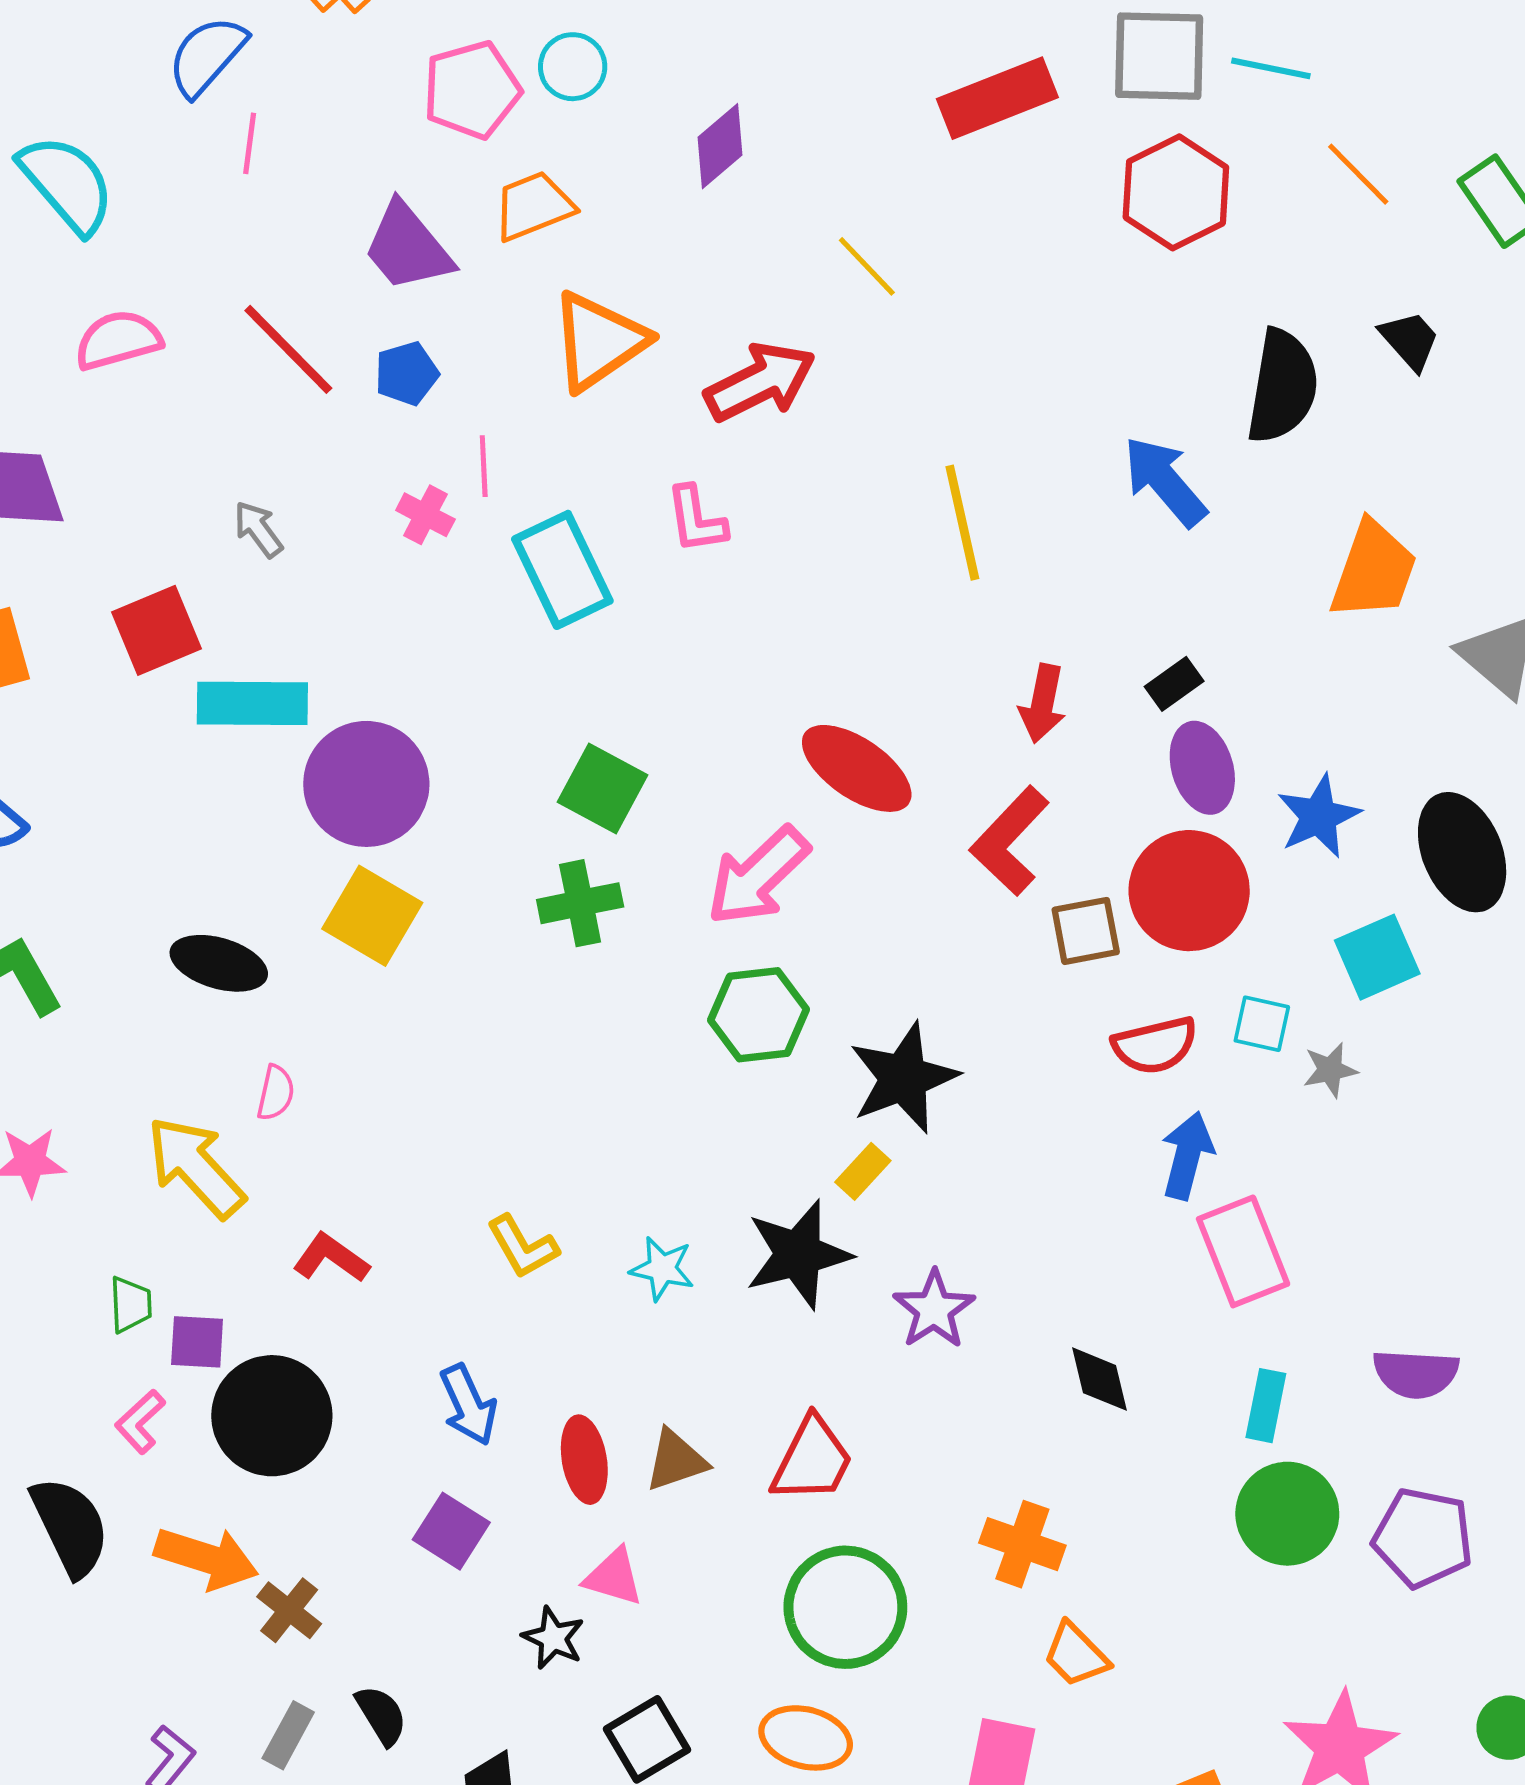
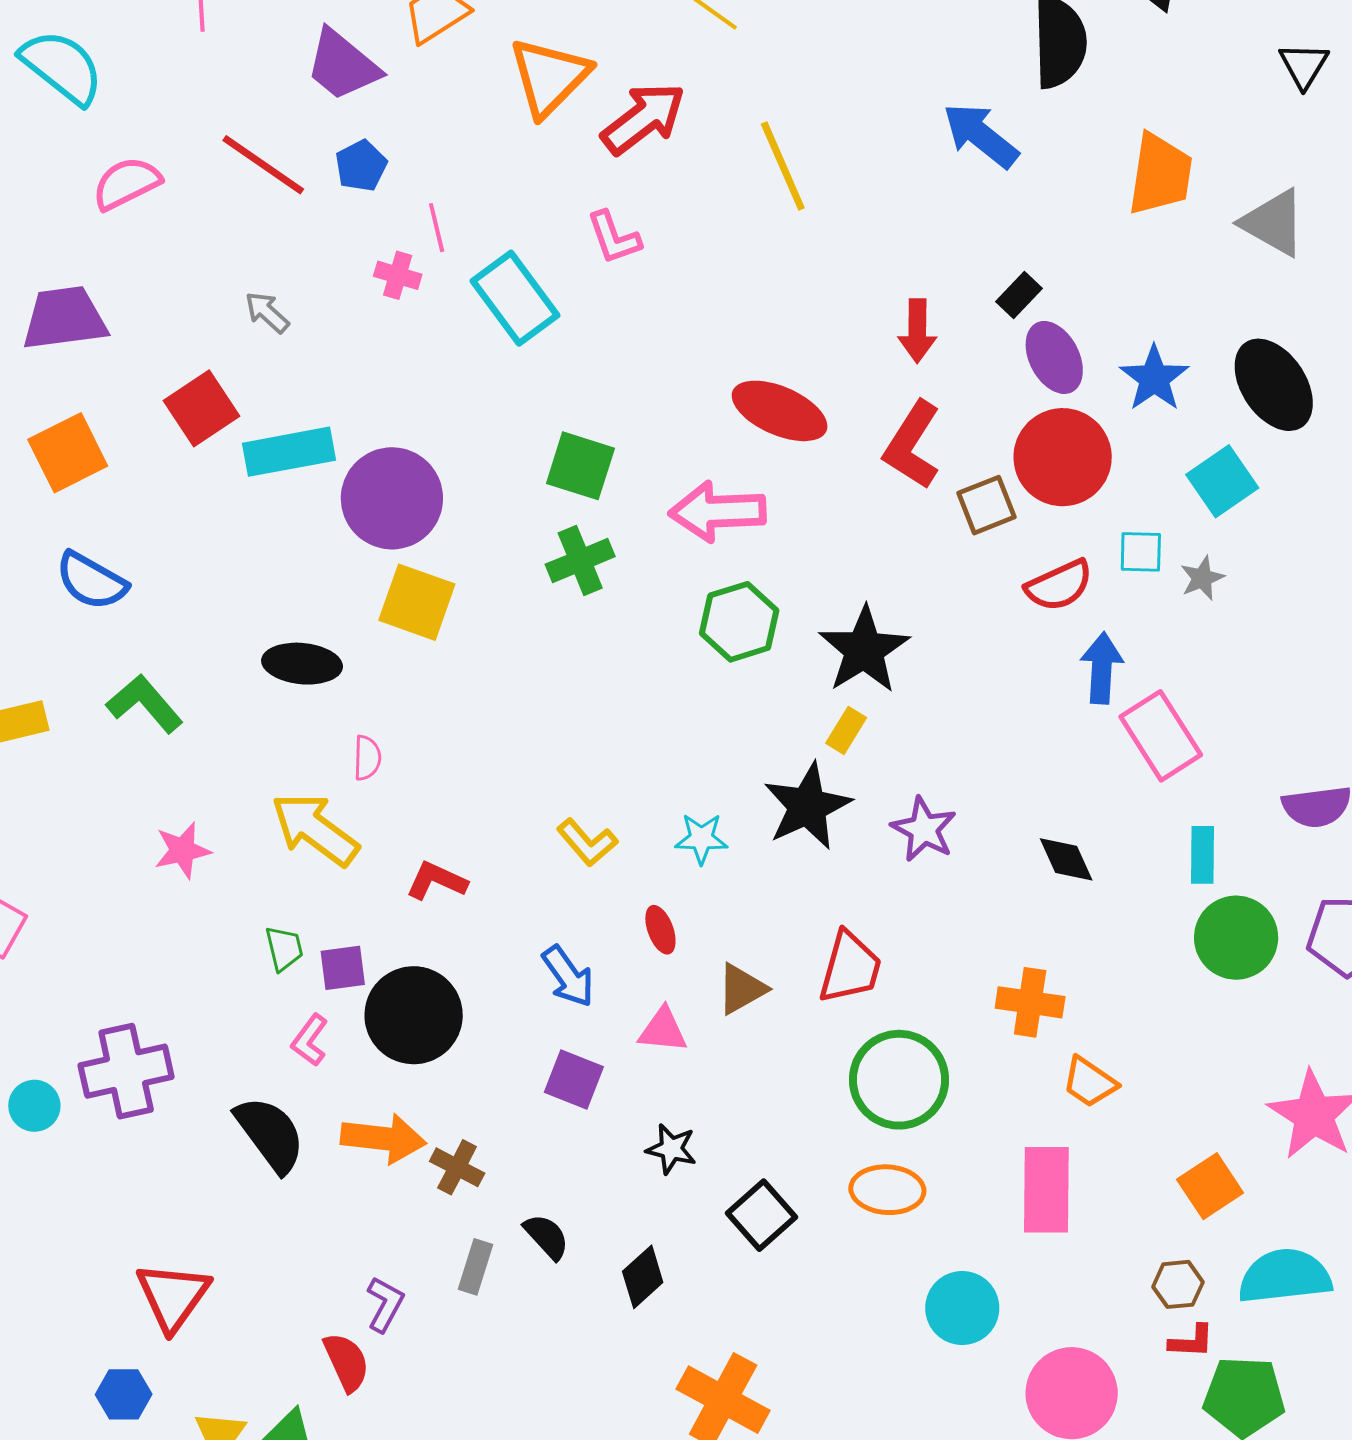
orange triangle: (599, 341) -> (549, 77), moved
yellow line: (962, 523) -> (783, 166), moved
pink arrow: (758, 876) -> (718, 512), turned 52
red ellipse: (584, 1460) -> (660, 930), moved, size x0.7
pink triangle: (614, 1577) -> (663, 1030), moved

